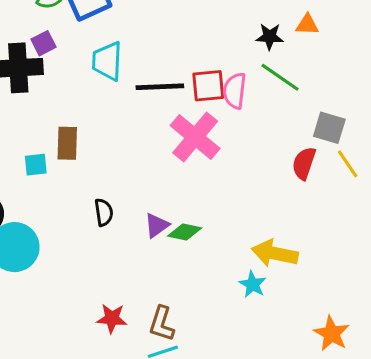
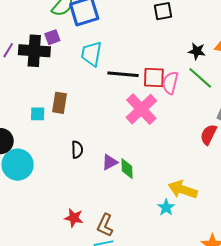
green diamond: (185, 232) -> (127, 169), turned 70

